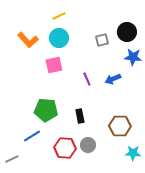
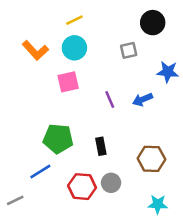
black circle: (127, 32) -> (153, 23), moved
cyan star: (133, 153) -> (158, 204), moved

